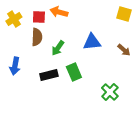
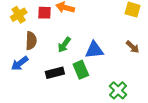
brown semicircle: (37, 37) -> (31, 41), moved
blue triangle: (92, 42) -> (94, 50), moved
blue arrow: (15, 66) -> (20, 63), turned 42

